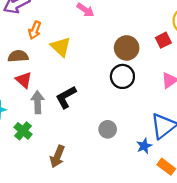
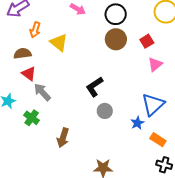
red square: (163, 40) -> (147, 41), moved
black circle: (122, 76) -> (116, 14), moved
black L-shape: (66, 97) -> (94, 87), moved
gray arrow: (38, 102) -> (42, 92), turned -36

